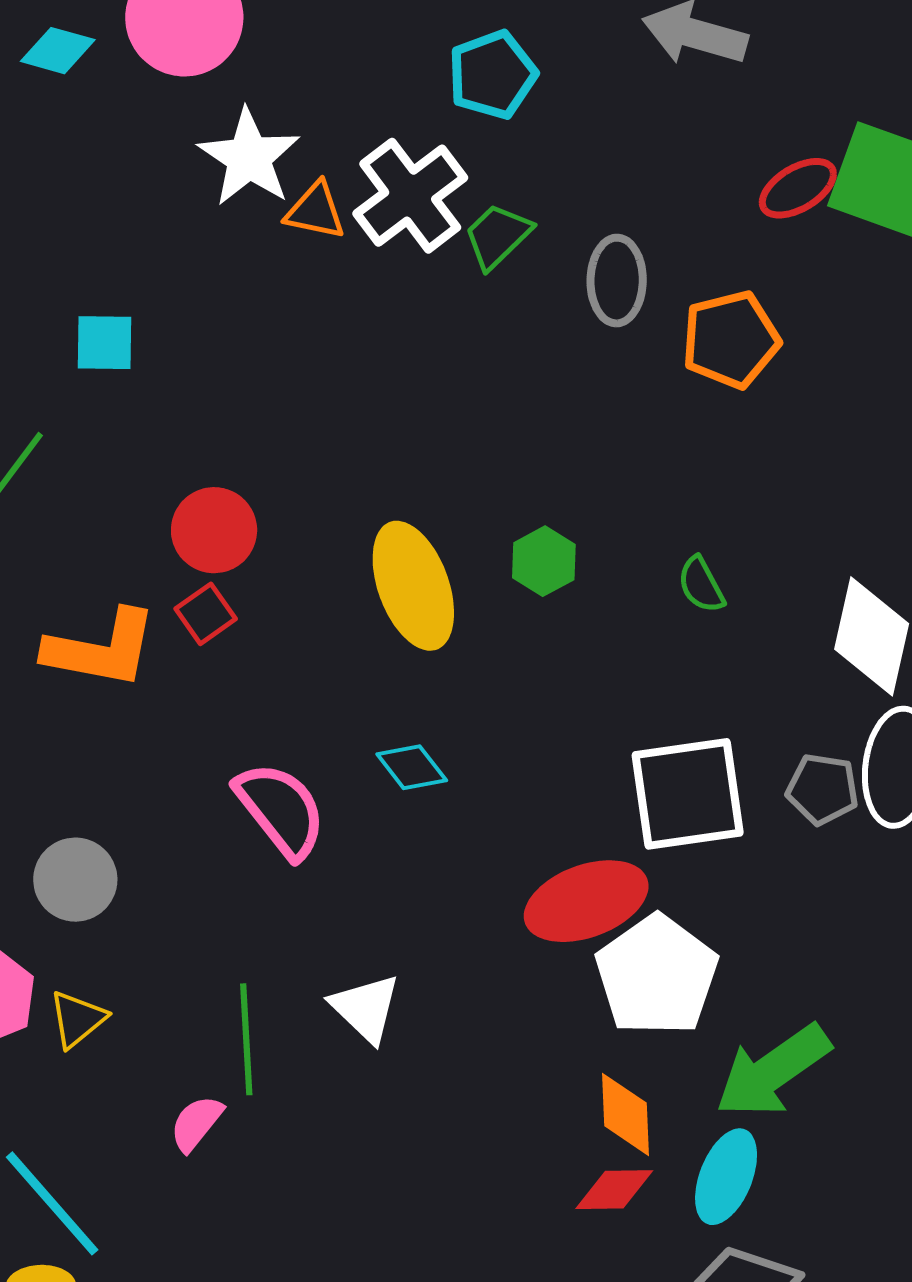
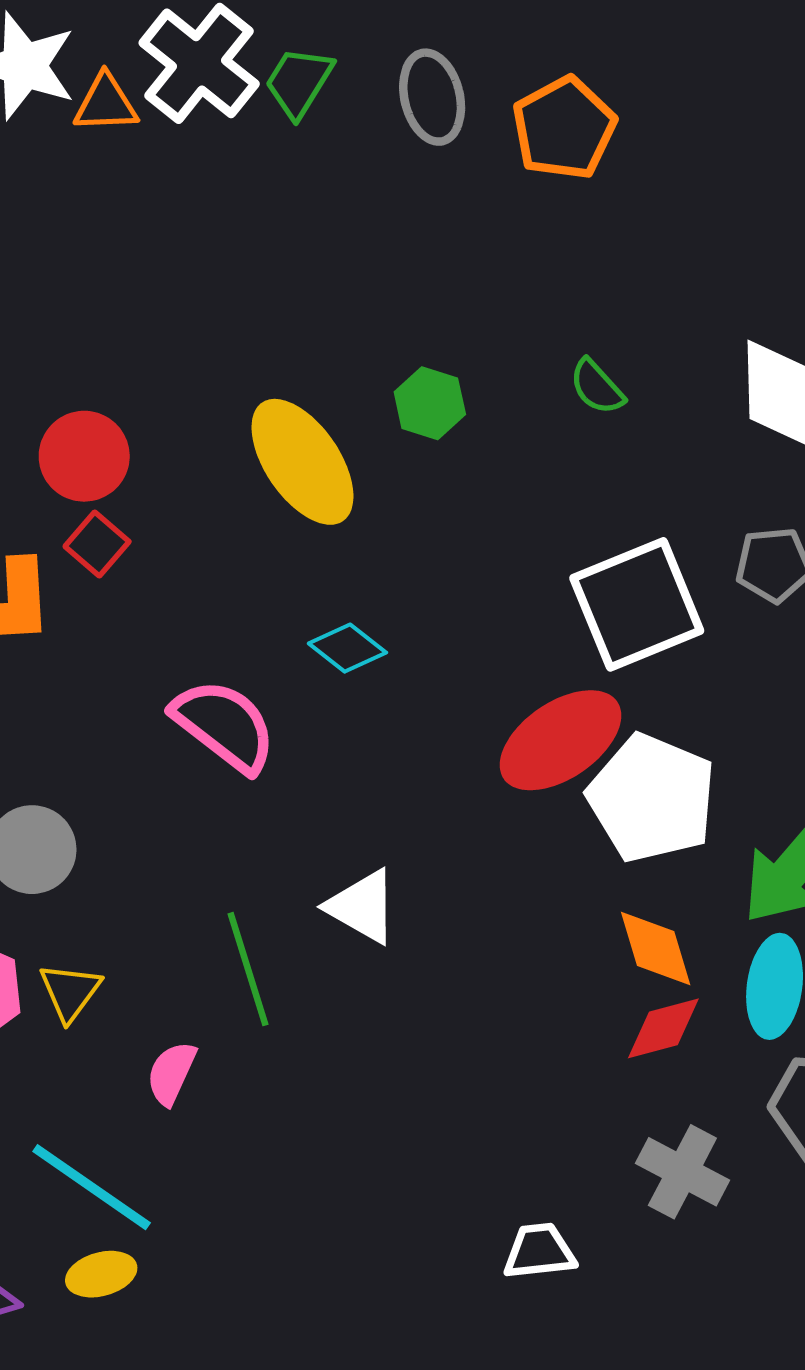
pink semicircle: (196, 1123) -> (171, 1073), moved

